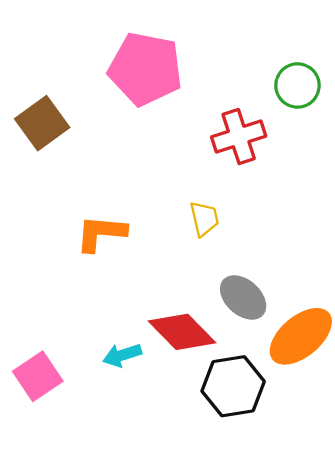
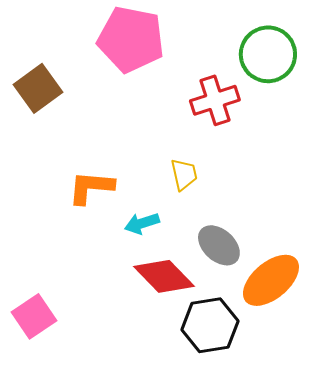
green circle: (297, 85) -> (268, 54), size x1.4
cyan arrow: (122, 355) -> (142, 223), moved

